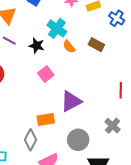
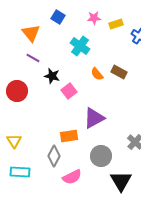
brown rectangle: (96, 45) -> (119, 72), moved
black star: (37, 46) -> (52, 76), moved
orange semicircle: (69, 47) -> (97, 74), moved

